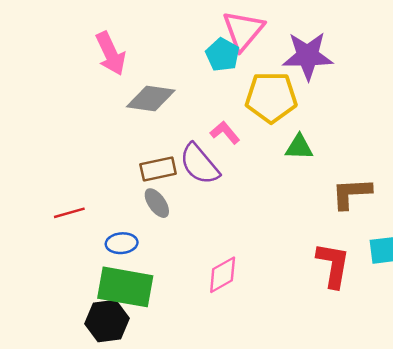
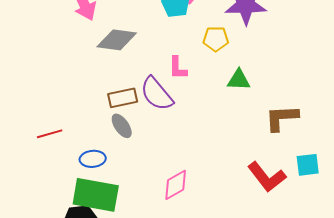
yellow pentagon: (271, 97) -> (216, 39), size x0.6
pink L-shape: (225, 133) -> (178, 68), turned -140
red L-shape: (333, 265) -> (267, 177), turned 132

